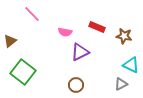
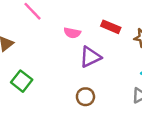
green square: (23, 72) -> (22, 81), size x0.7

